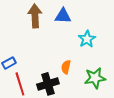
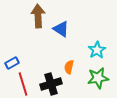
blue triangle: (63, 16) -> (61, 29), moved, turned 30
cyan star: (87, 39) -> (97, 50), moved

